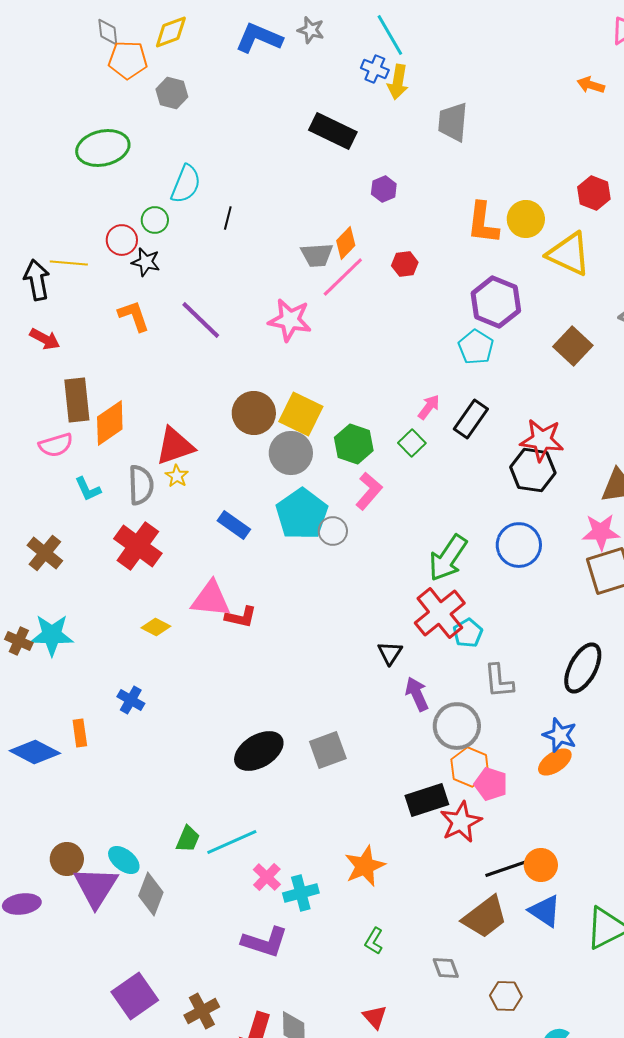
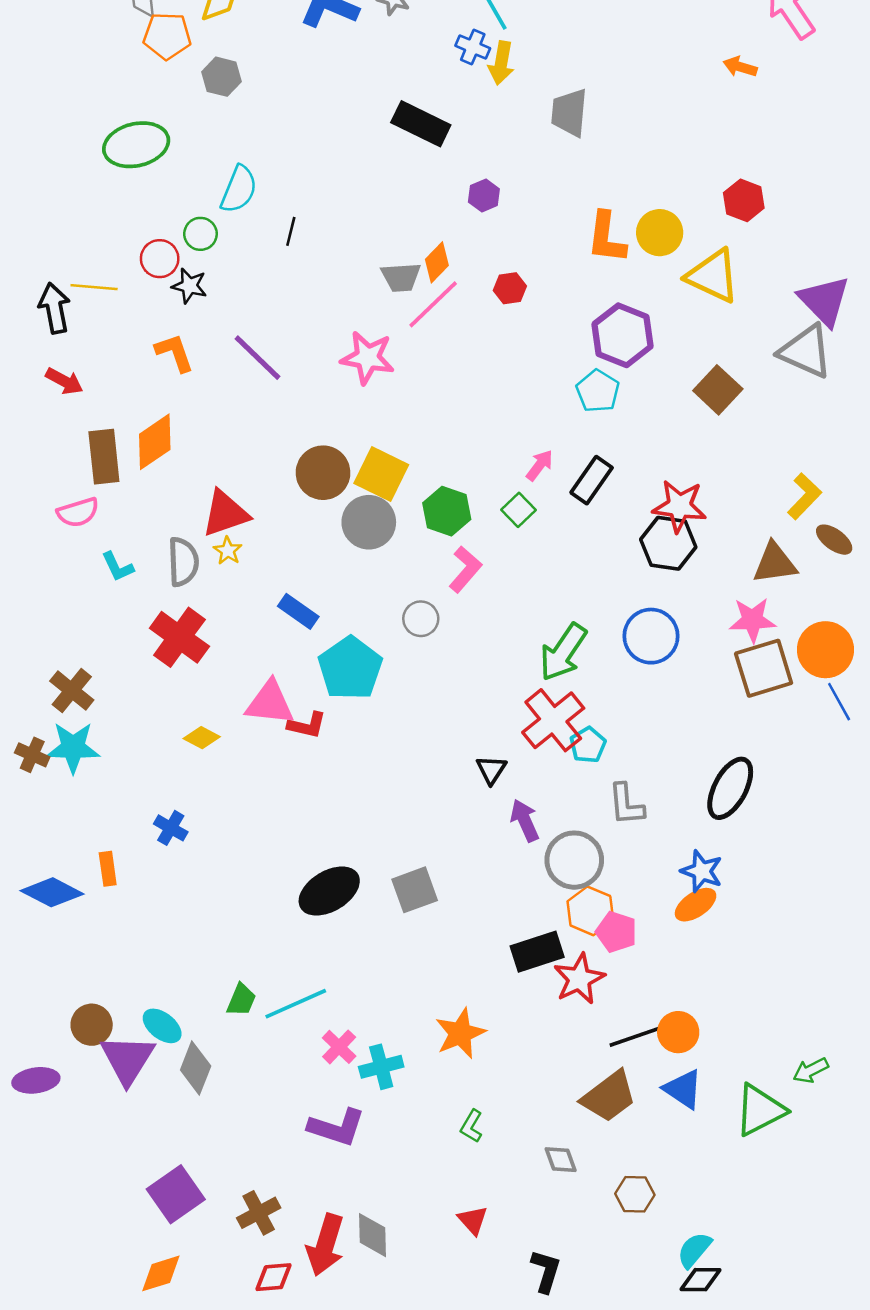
orange diamond: (110, 423) -> (155, 442), moved
cyan pentagon: (302, 514) -> (350, 668), moved
brown cross: (45, 553) -> (72, 691), moved

